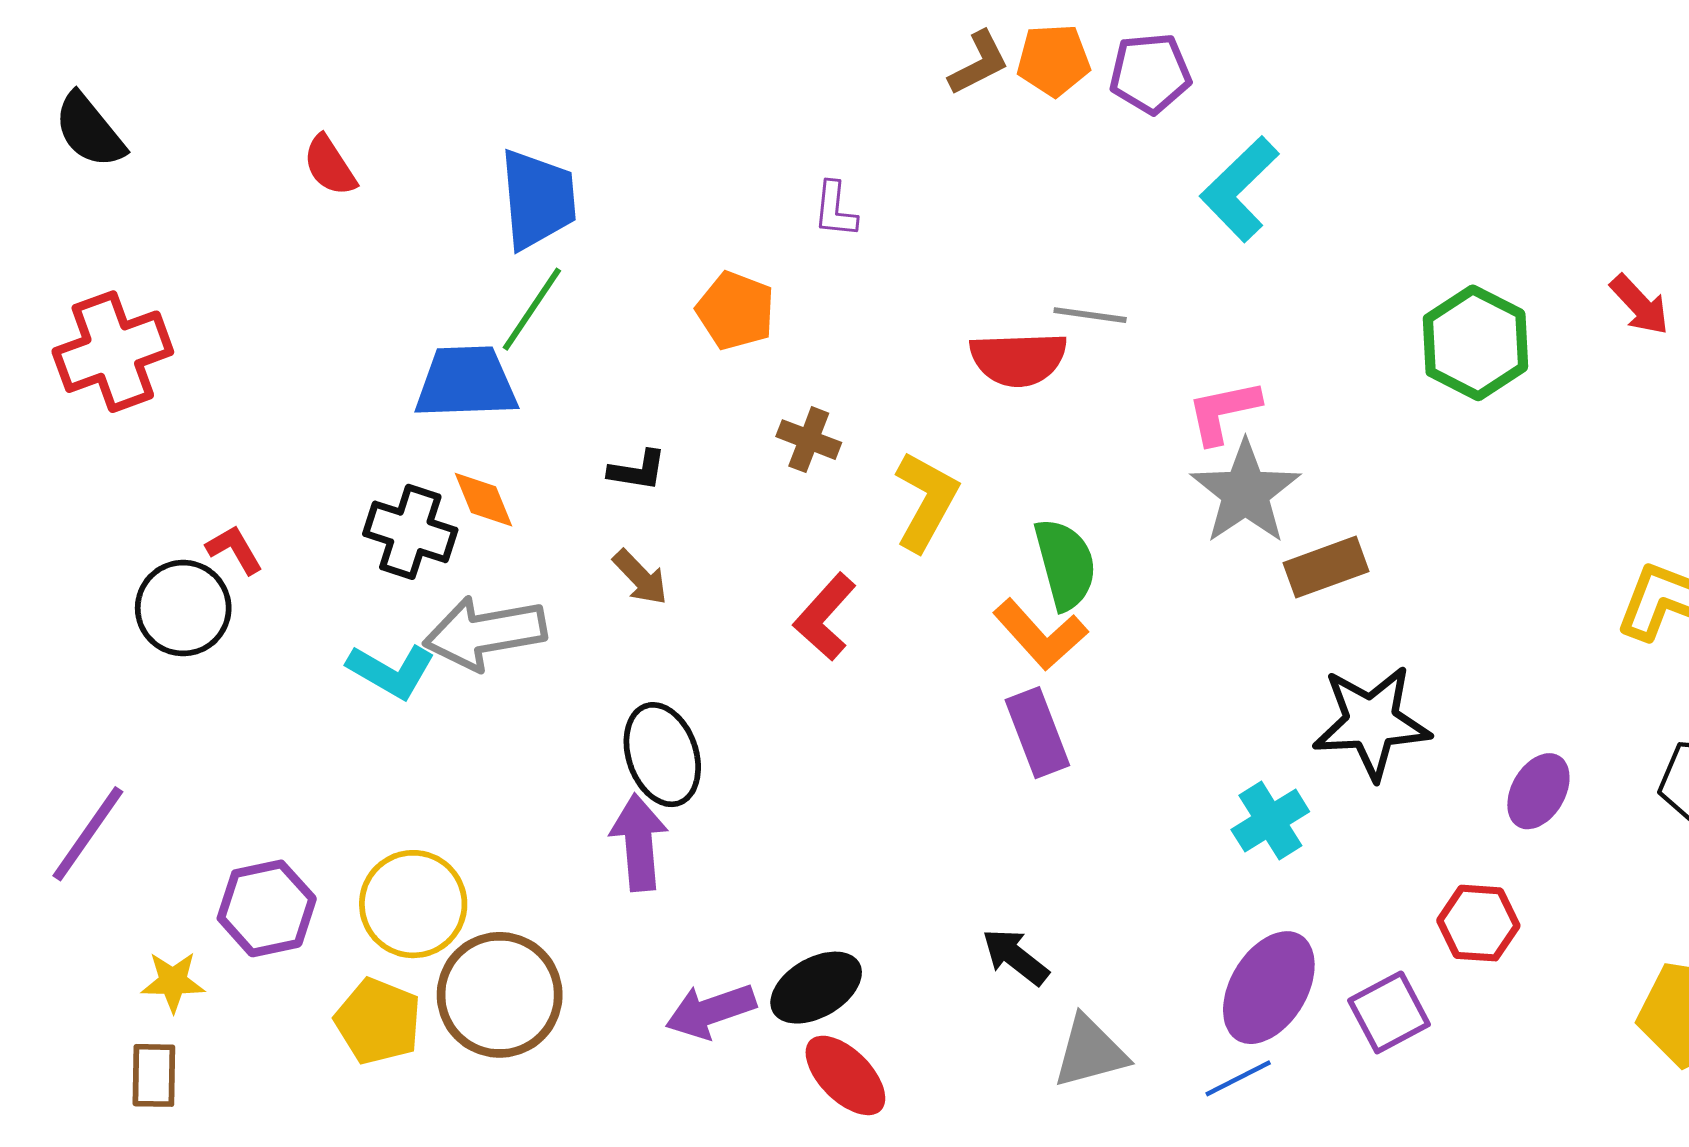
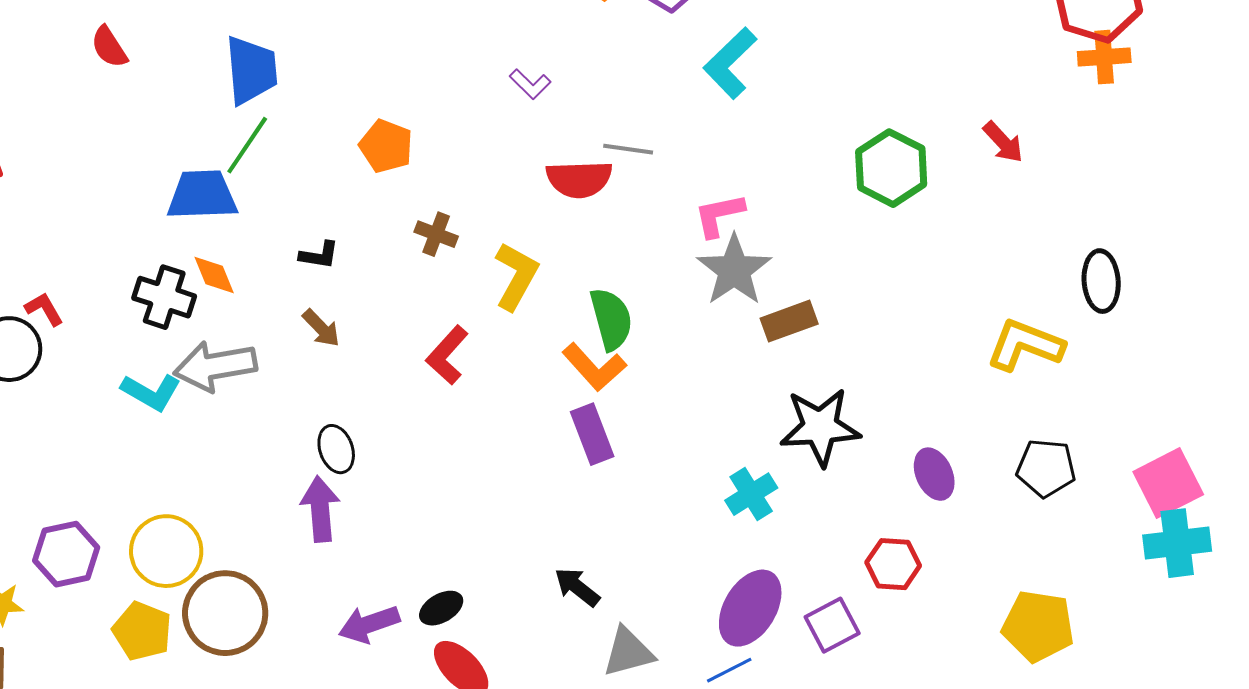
purple L-shape: (835, 210) -> (530, 84), moved, turned -51
black ellipse: (662, 755) -> (336, 449), size x0.7
purple ellipse: (1538, 791) -> (934, 474), turned -54
black ellipse: (816, 988) -> (441, 608), size x0.7

